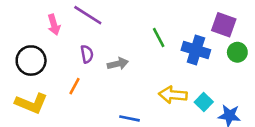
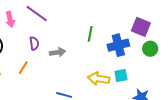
green line: (159, 37) -> (90, 34), turned 35
blue cross: (196, 50) -> (118, 45), turned -35
cyan square: (204, 102) -> (121, 75), moved, turned 32

